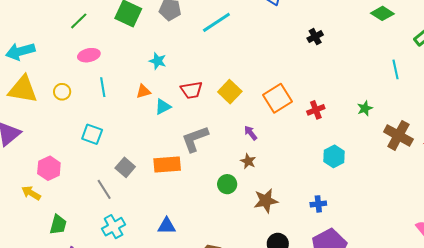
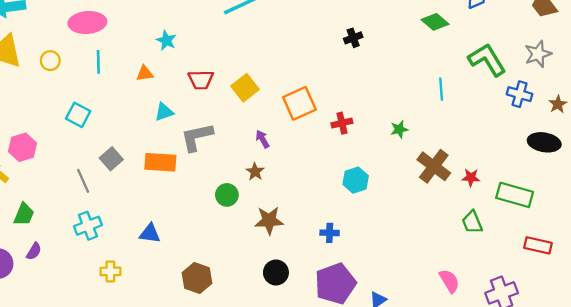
pink ellipse: (89, 55) -> (87, 23), size x1.4
cyan triangle: (163, 107) -> (164, 112), moved

